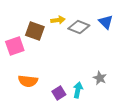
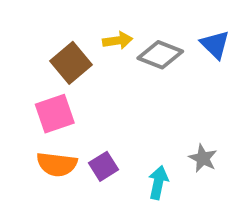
brown square: (35, 31) -> (71, 63), turned 30
pink square: (15, 46) -> (55, 114), moved
purple square: (59, 93) -> (103, 166), moved

